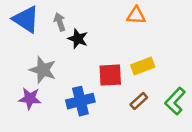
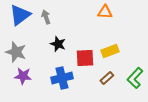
blue triangle: (26, 19) -> (20, 15), turned 50
black star: (78, 39) -> (58, 44), moved
gray star: (43, 70) -> (16, 52), moved

